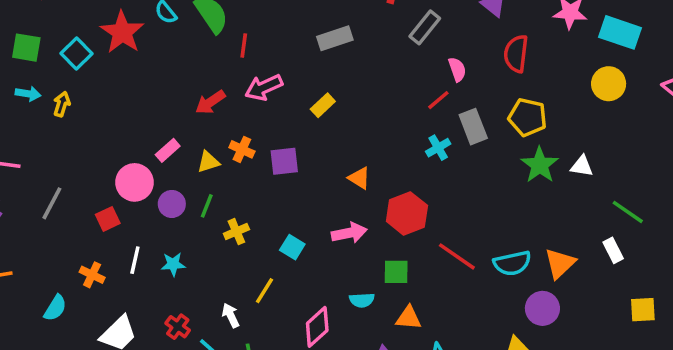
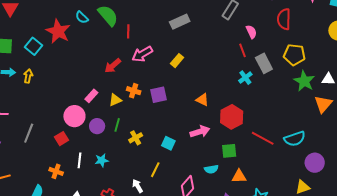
red line: (438, 100) -> (243, 50), turned -64
orange triangle: (560, 263) -> (323, 104), moved

